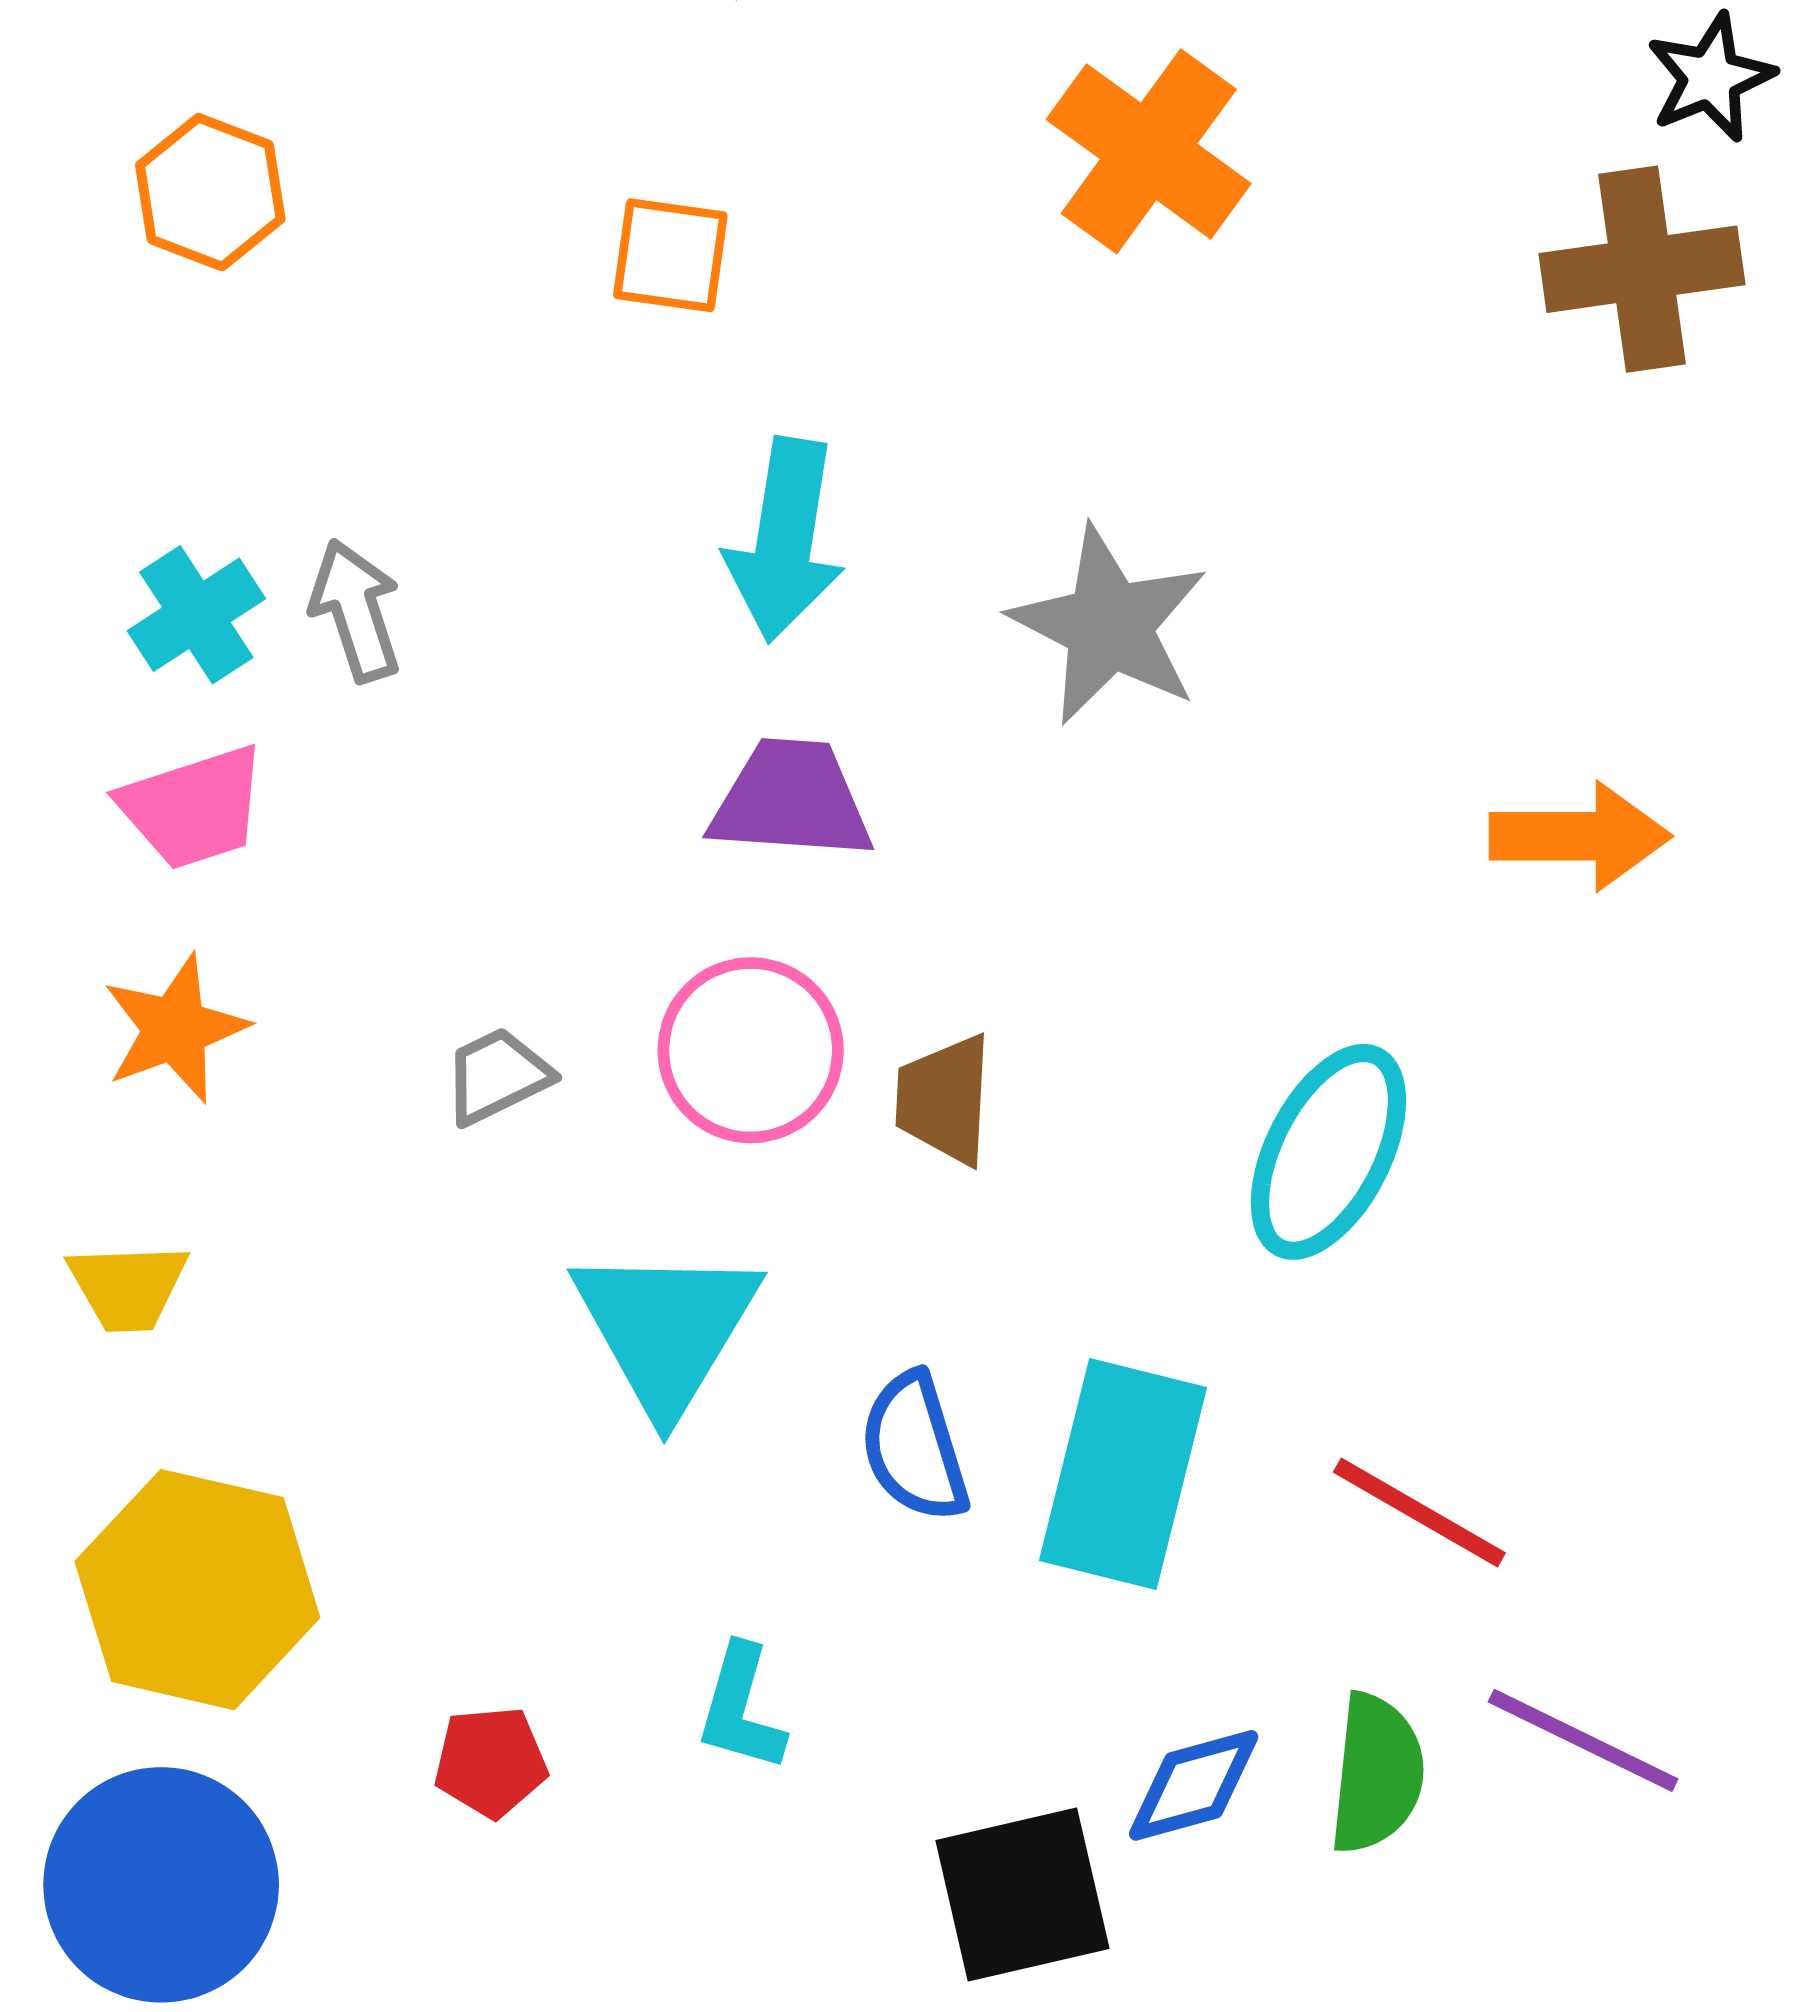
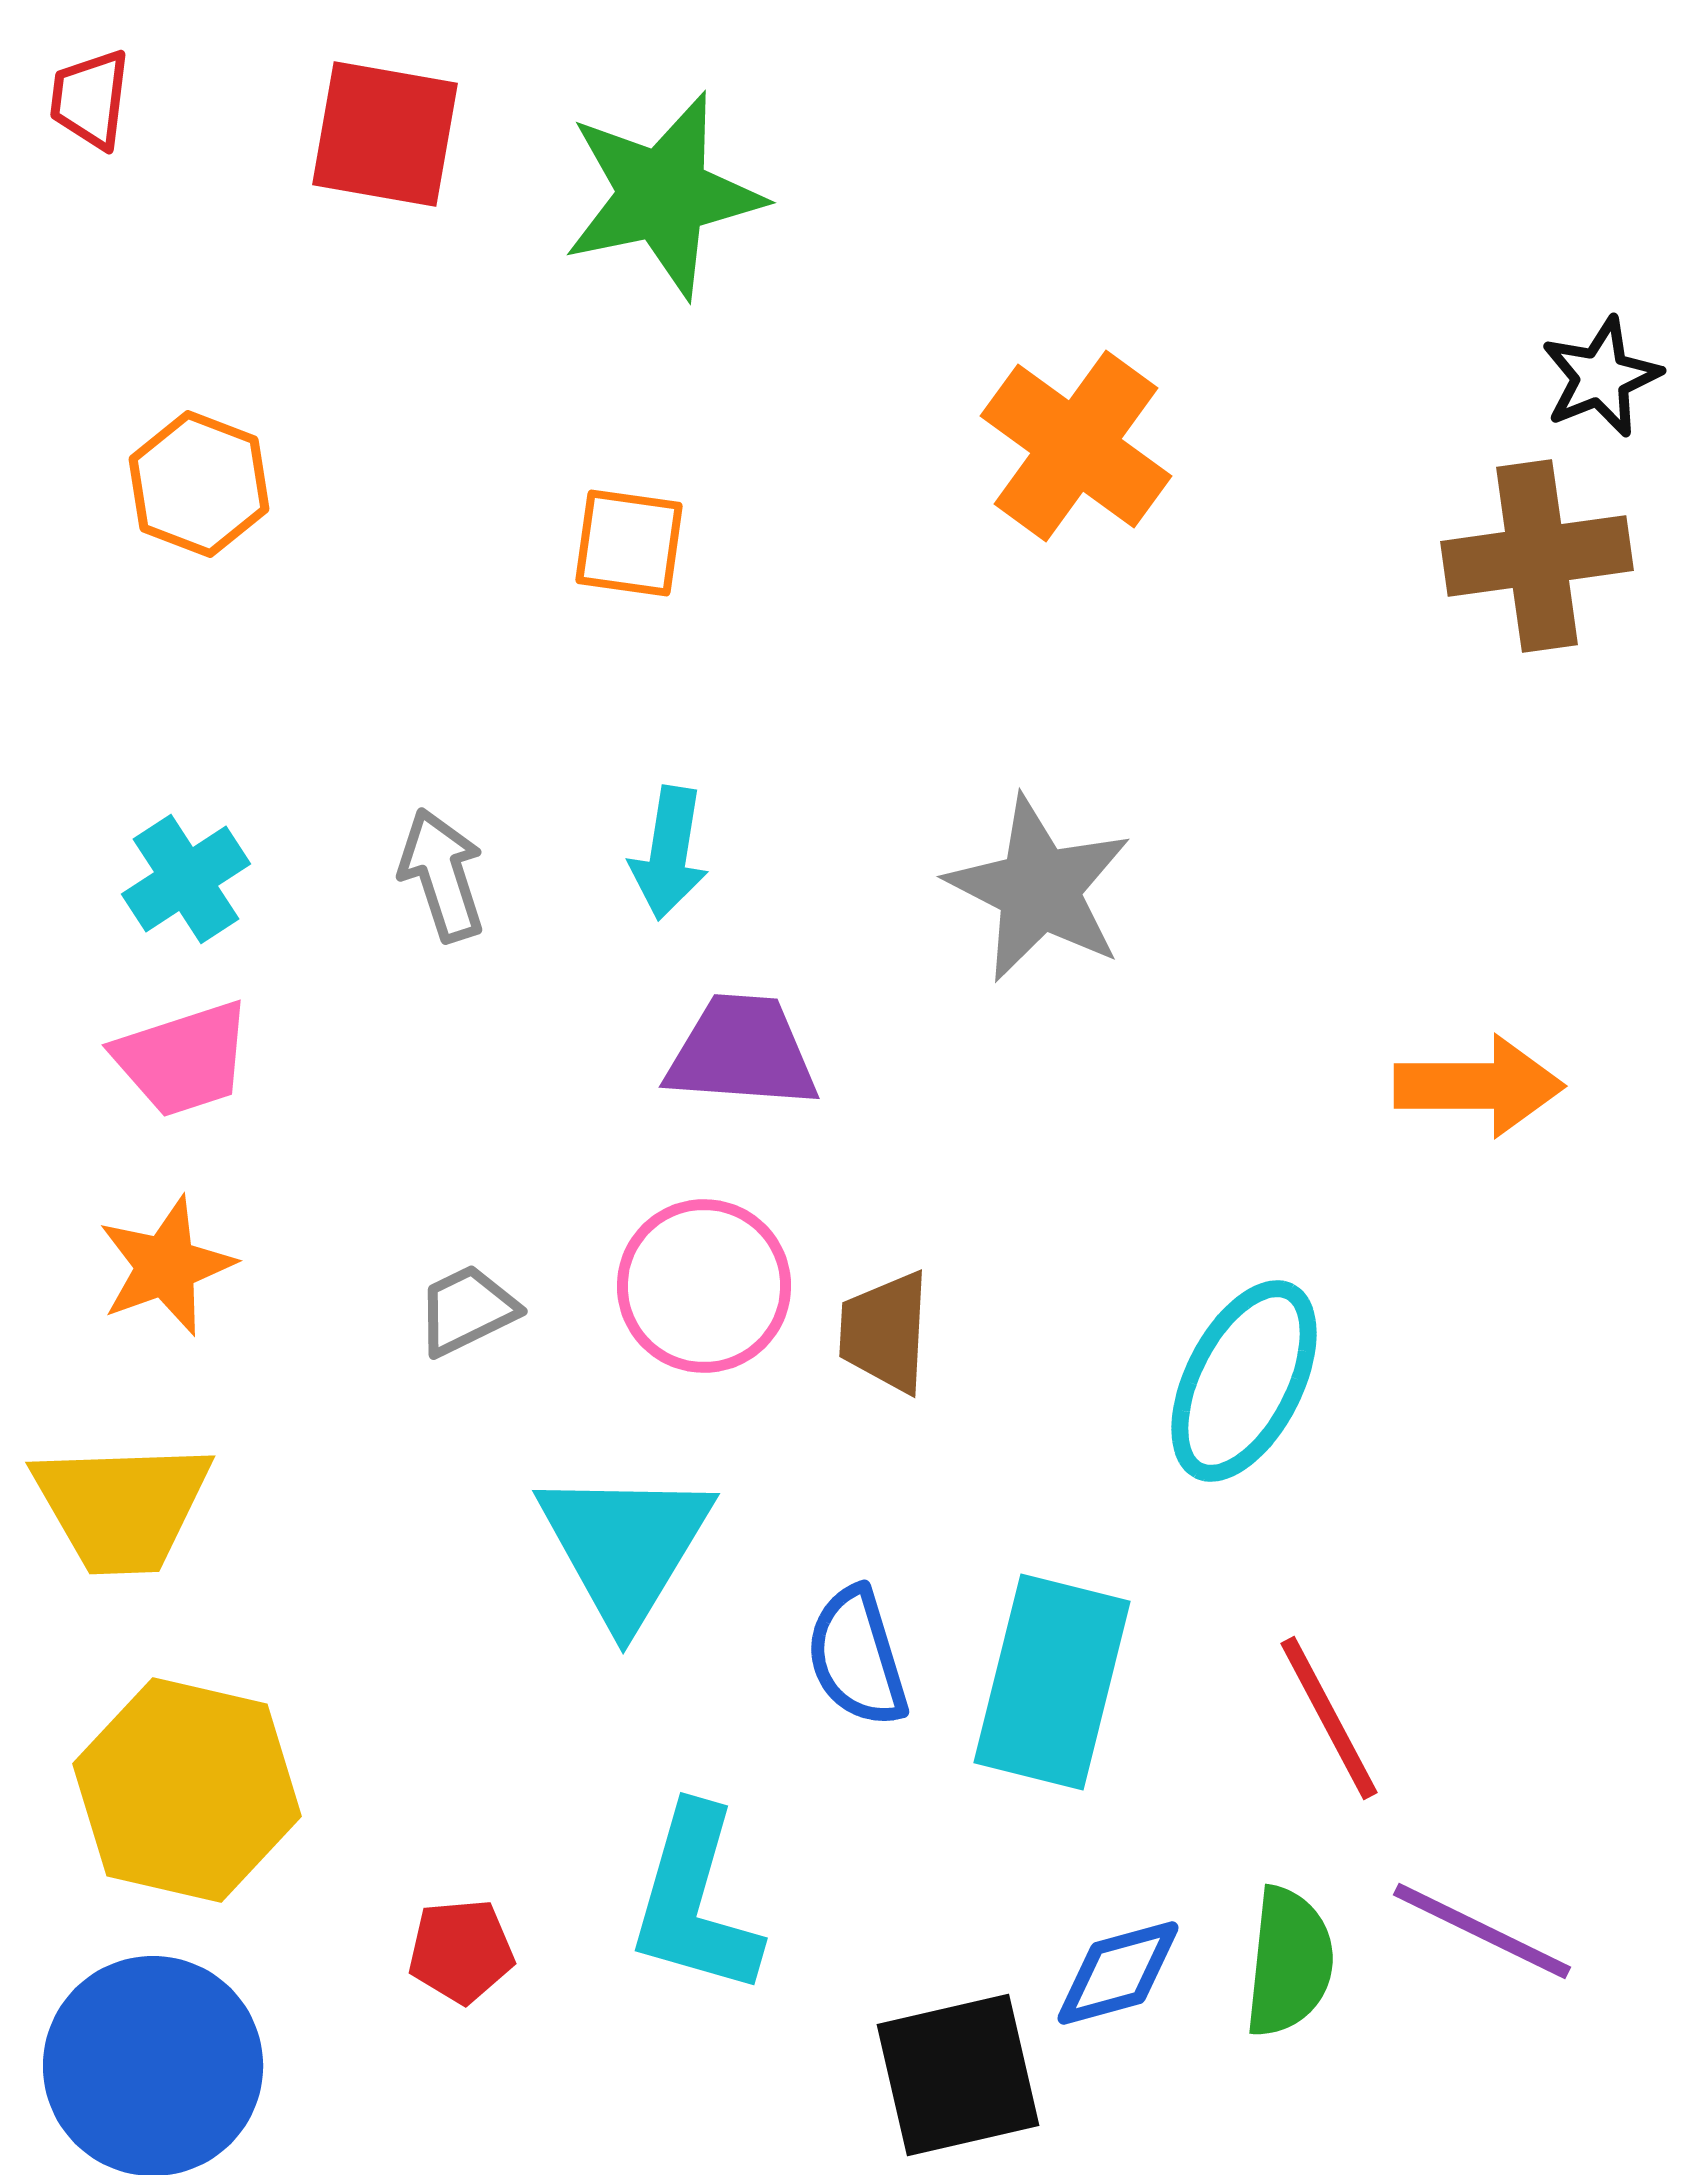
cyan arrow: (785, 540) -> (669, 853), moved, size x0.7
gray arrow: (356, 610) -> (442, 875), moved
yellow trapezoid: (128, 1287) -> (122, 1507), size x1.6
red line: (1419, 1512) -> (1329, 1718), turned 32
cyan L-shape: (741, 1708) -> (695, 1901), size x1.6

